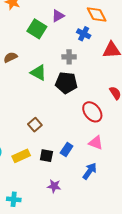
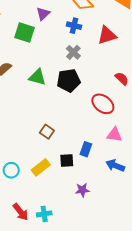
gray cross: (69, 57) -> (73, 52), moved, turned -32
blue arrow: (90, 171) -> (115, 166), turned -90

